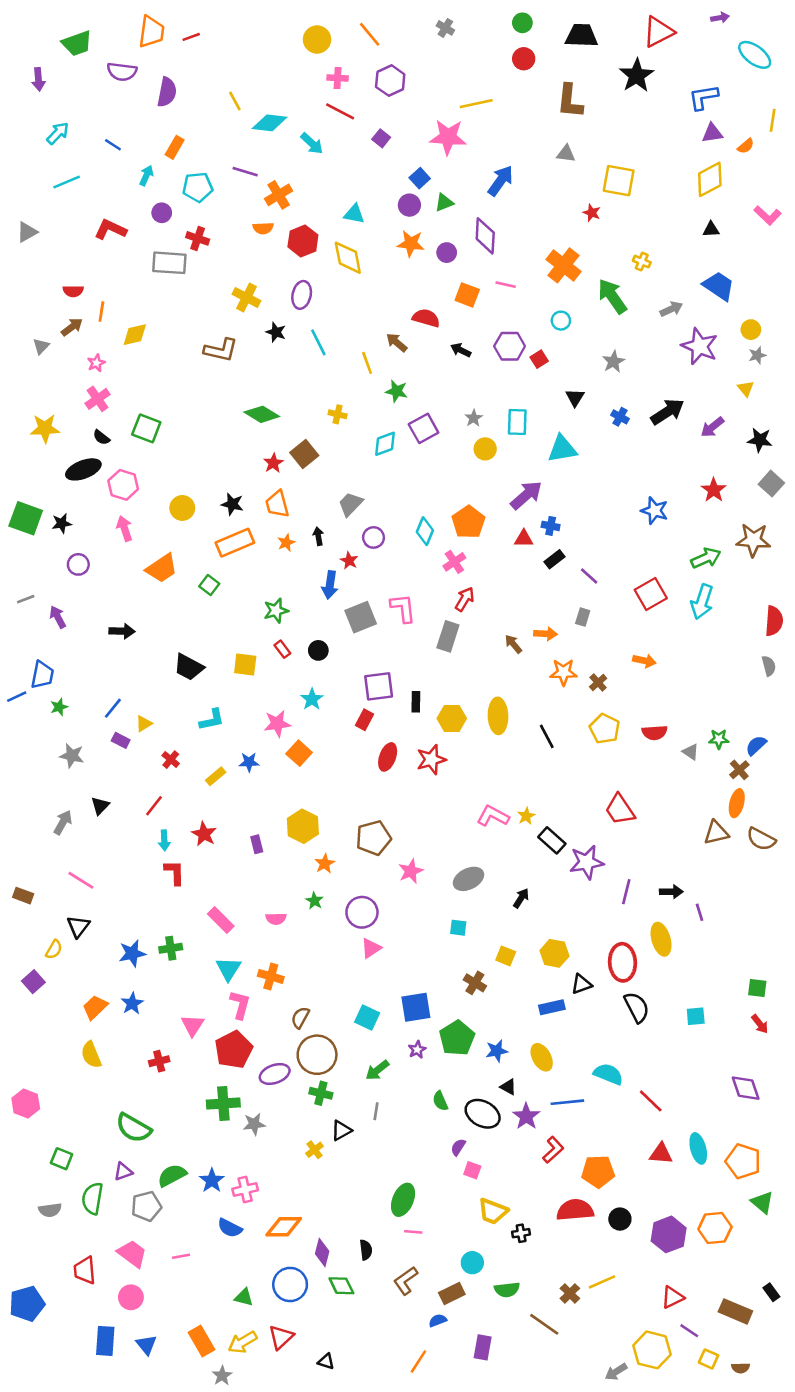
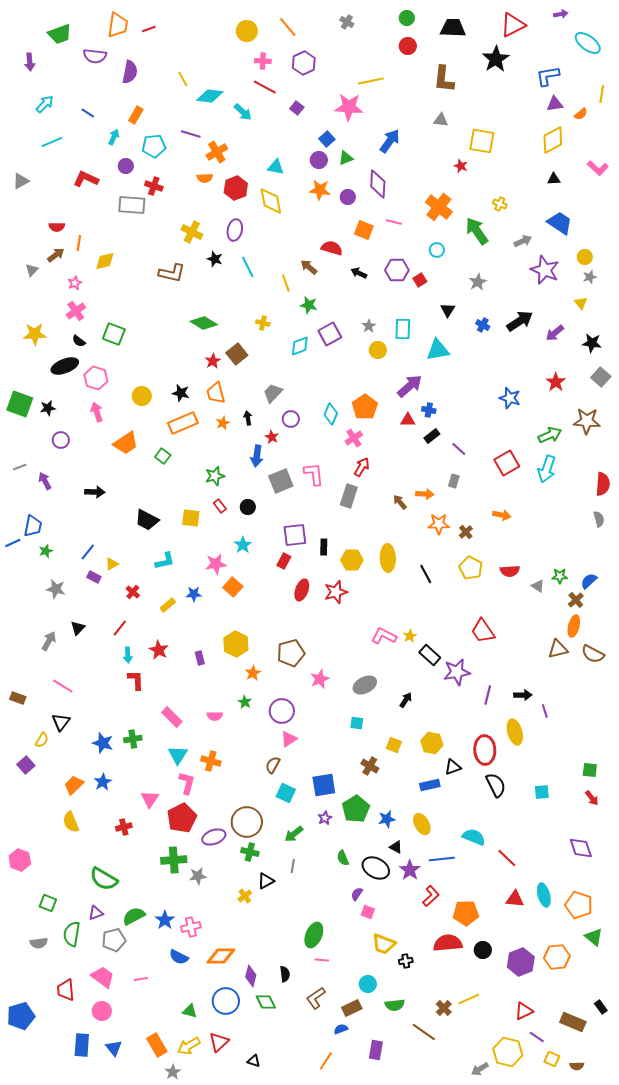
blue star: (132, 953) -> (103, 743), turned 30
brown semicircle: (300, 1018) -> (273, 765), moved

